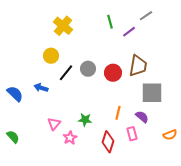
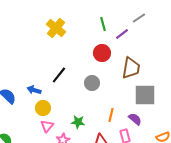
yellow circle: (51, 56) -> (43, 108), moved
gray circle: (88, 69) -> (92, 83), moved
red circle: (113, 73) -> (102, 53), moved

